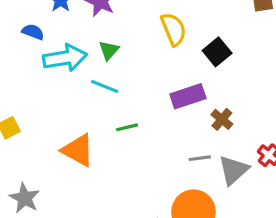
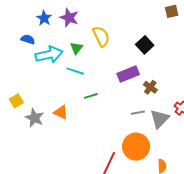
yellow semicircle: (174, 29) -> (101, 36), moved
orange triangle: (78, 150) -> (61, 112), size x0.7
gray star: (25, 198) -> (34, 118), moved

